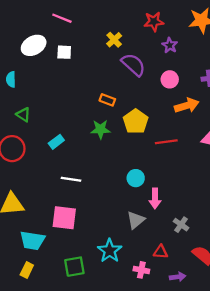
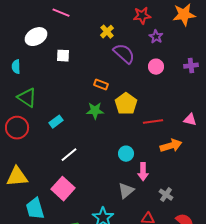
white square: (64, 52) -> (63, 56), moved
orange arrow: (187, 105) -> (171, 146), moved
green triangle: (23, 115) -> (27, 98), size x1.5
white line: (71, 179) -> (69, 155), turned -48
pink square: (64, 218) -> (63, 189), turned 35
cyan trapezoid: (32, 240) -> (35, 209), turned 65

